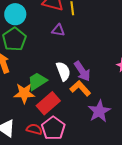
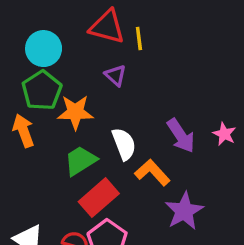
purple triangle: (58, 30) -> (116, 75), turned 32
purple arrow: (82, 71) -> (181, 136), moved
orange star: (24, 93) -> (75, 112), moved

